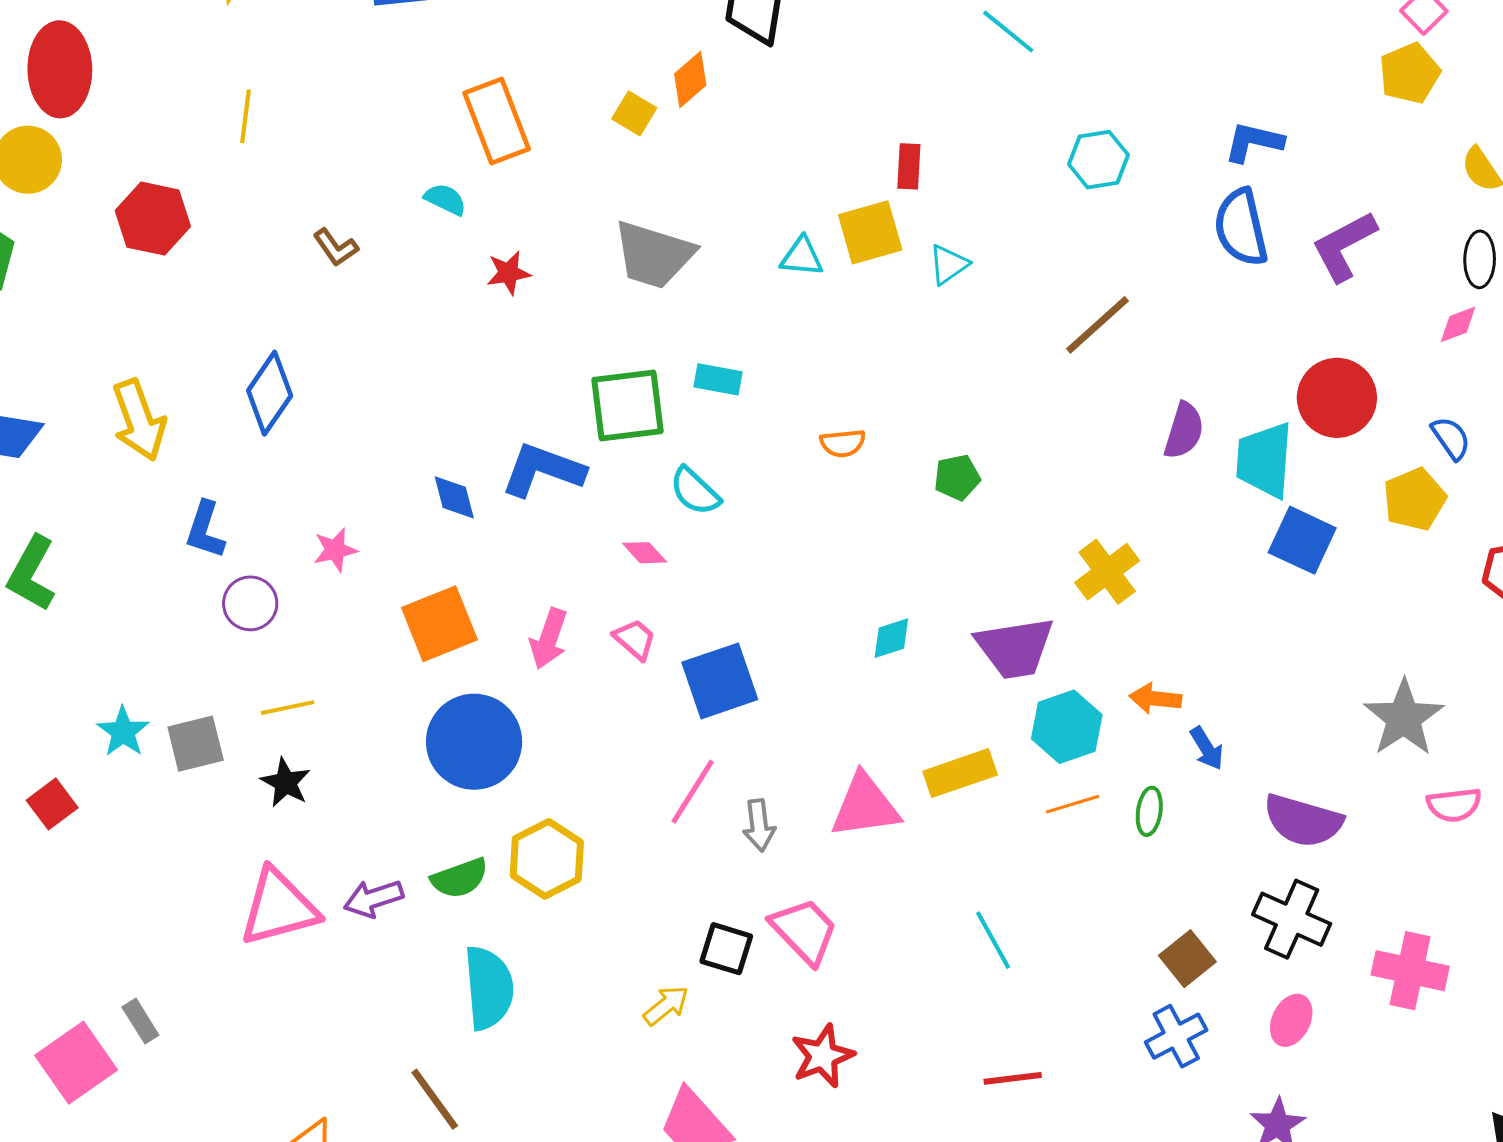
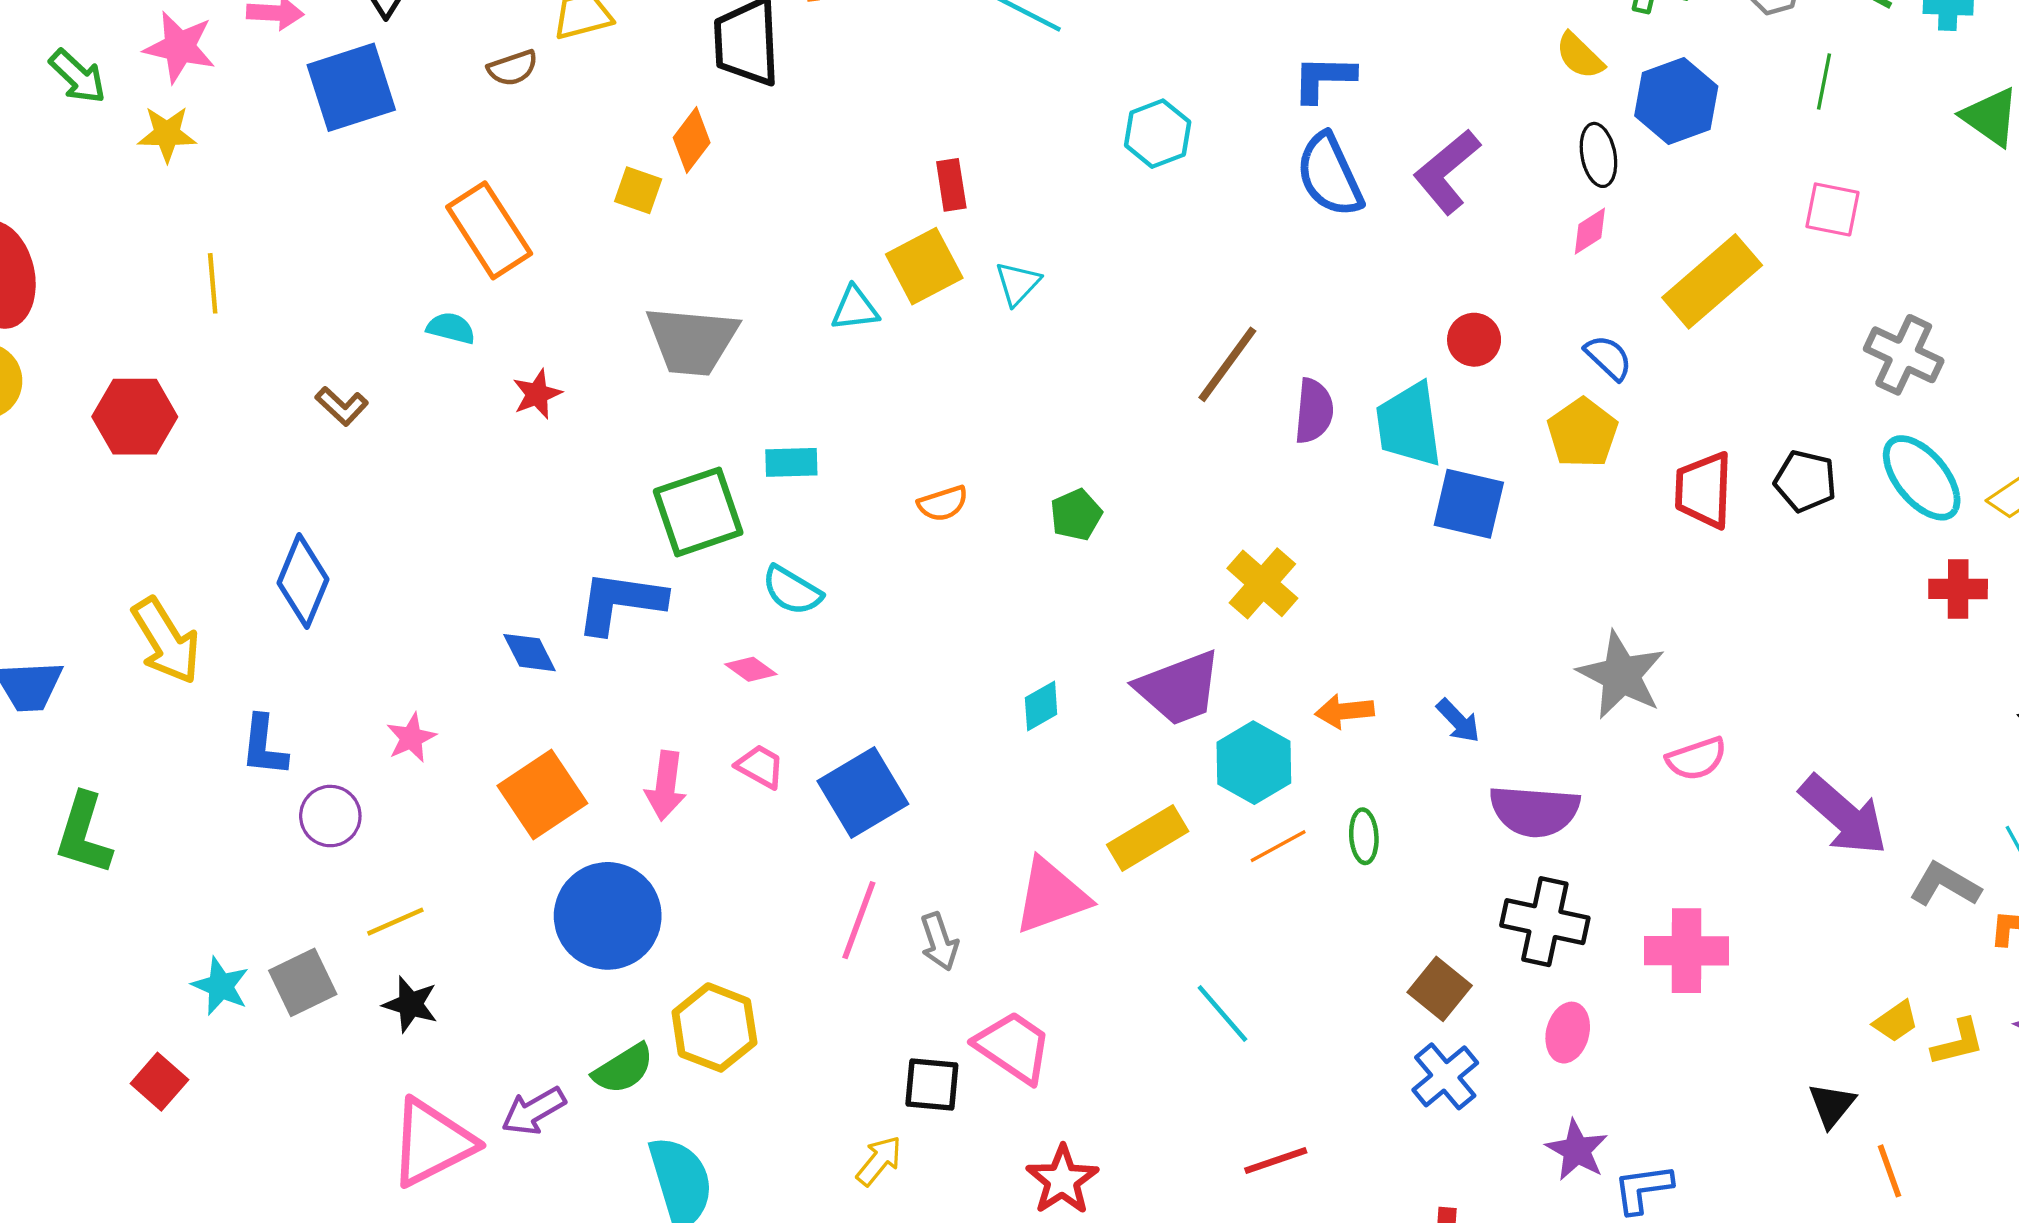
brown line: (1098, 325) -> (1227, 364), moved
red circle: (1337, 398) -> (1474, 340), size x0.6
blue arrow: (1207, 748) -> (1458, 721), moved

